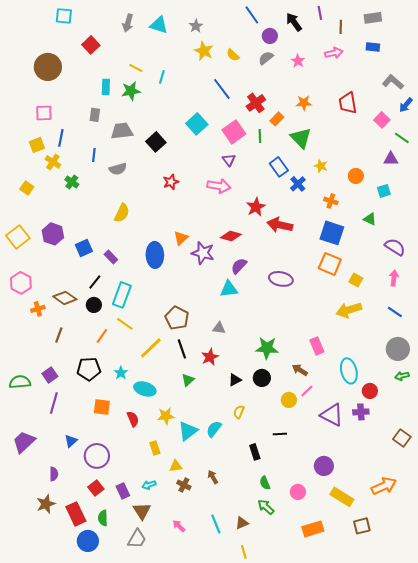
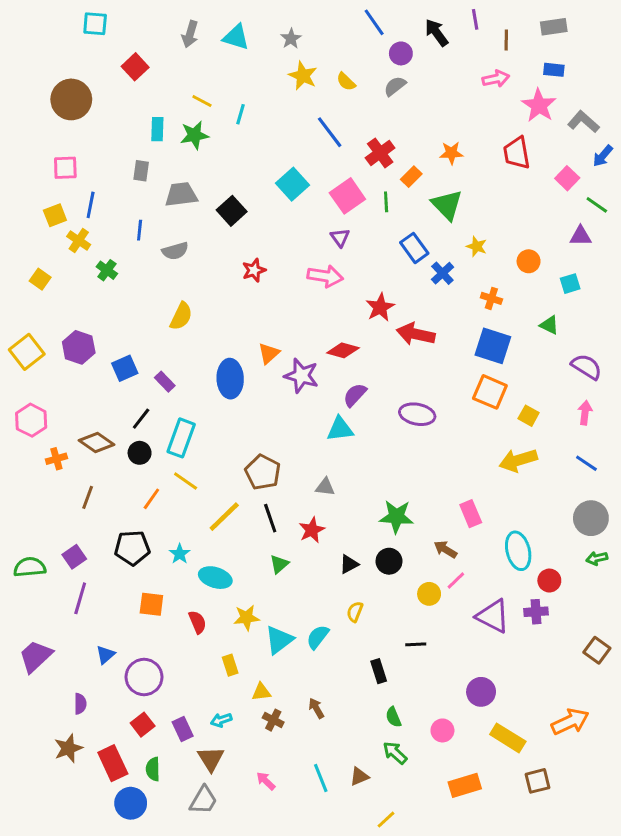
pink star: (298, 61) -> (539, 105), moved, size x1.6
yellow line: (244, 552) -> (386, 820), moved, turned 64

